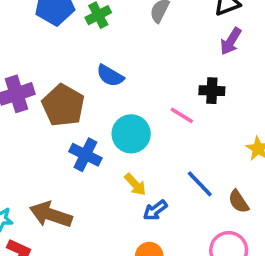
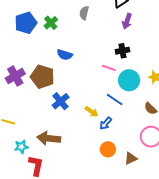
cyan circle: (131, 134) -> (129, 80), moved
blue cross: (85, 155) -> (61, 101), turned 36
blue line: (200, 184) -> (115, 100), moved

